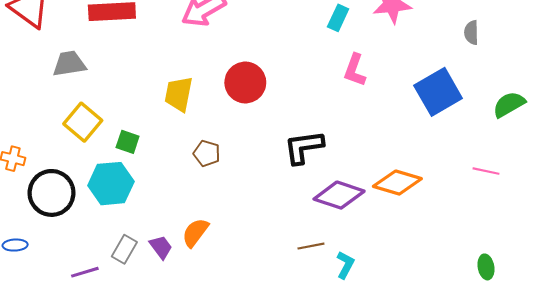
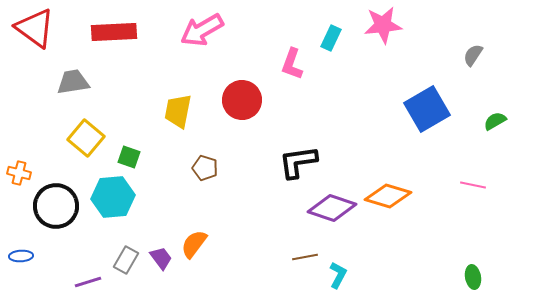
gray semicircle: (471, 32) -> (473, 55), moved, turned 35
pink L-shape: (355, 70) -> (292, 64), moved
green semicircle: (509, 104) -> (495, 121), size x0.7

